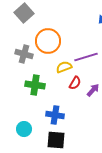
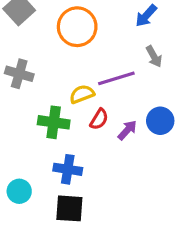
orange circle: (48, 41) -> (77, 27), moved
green cross: (35, 85) -> (54, 122), moved

